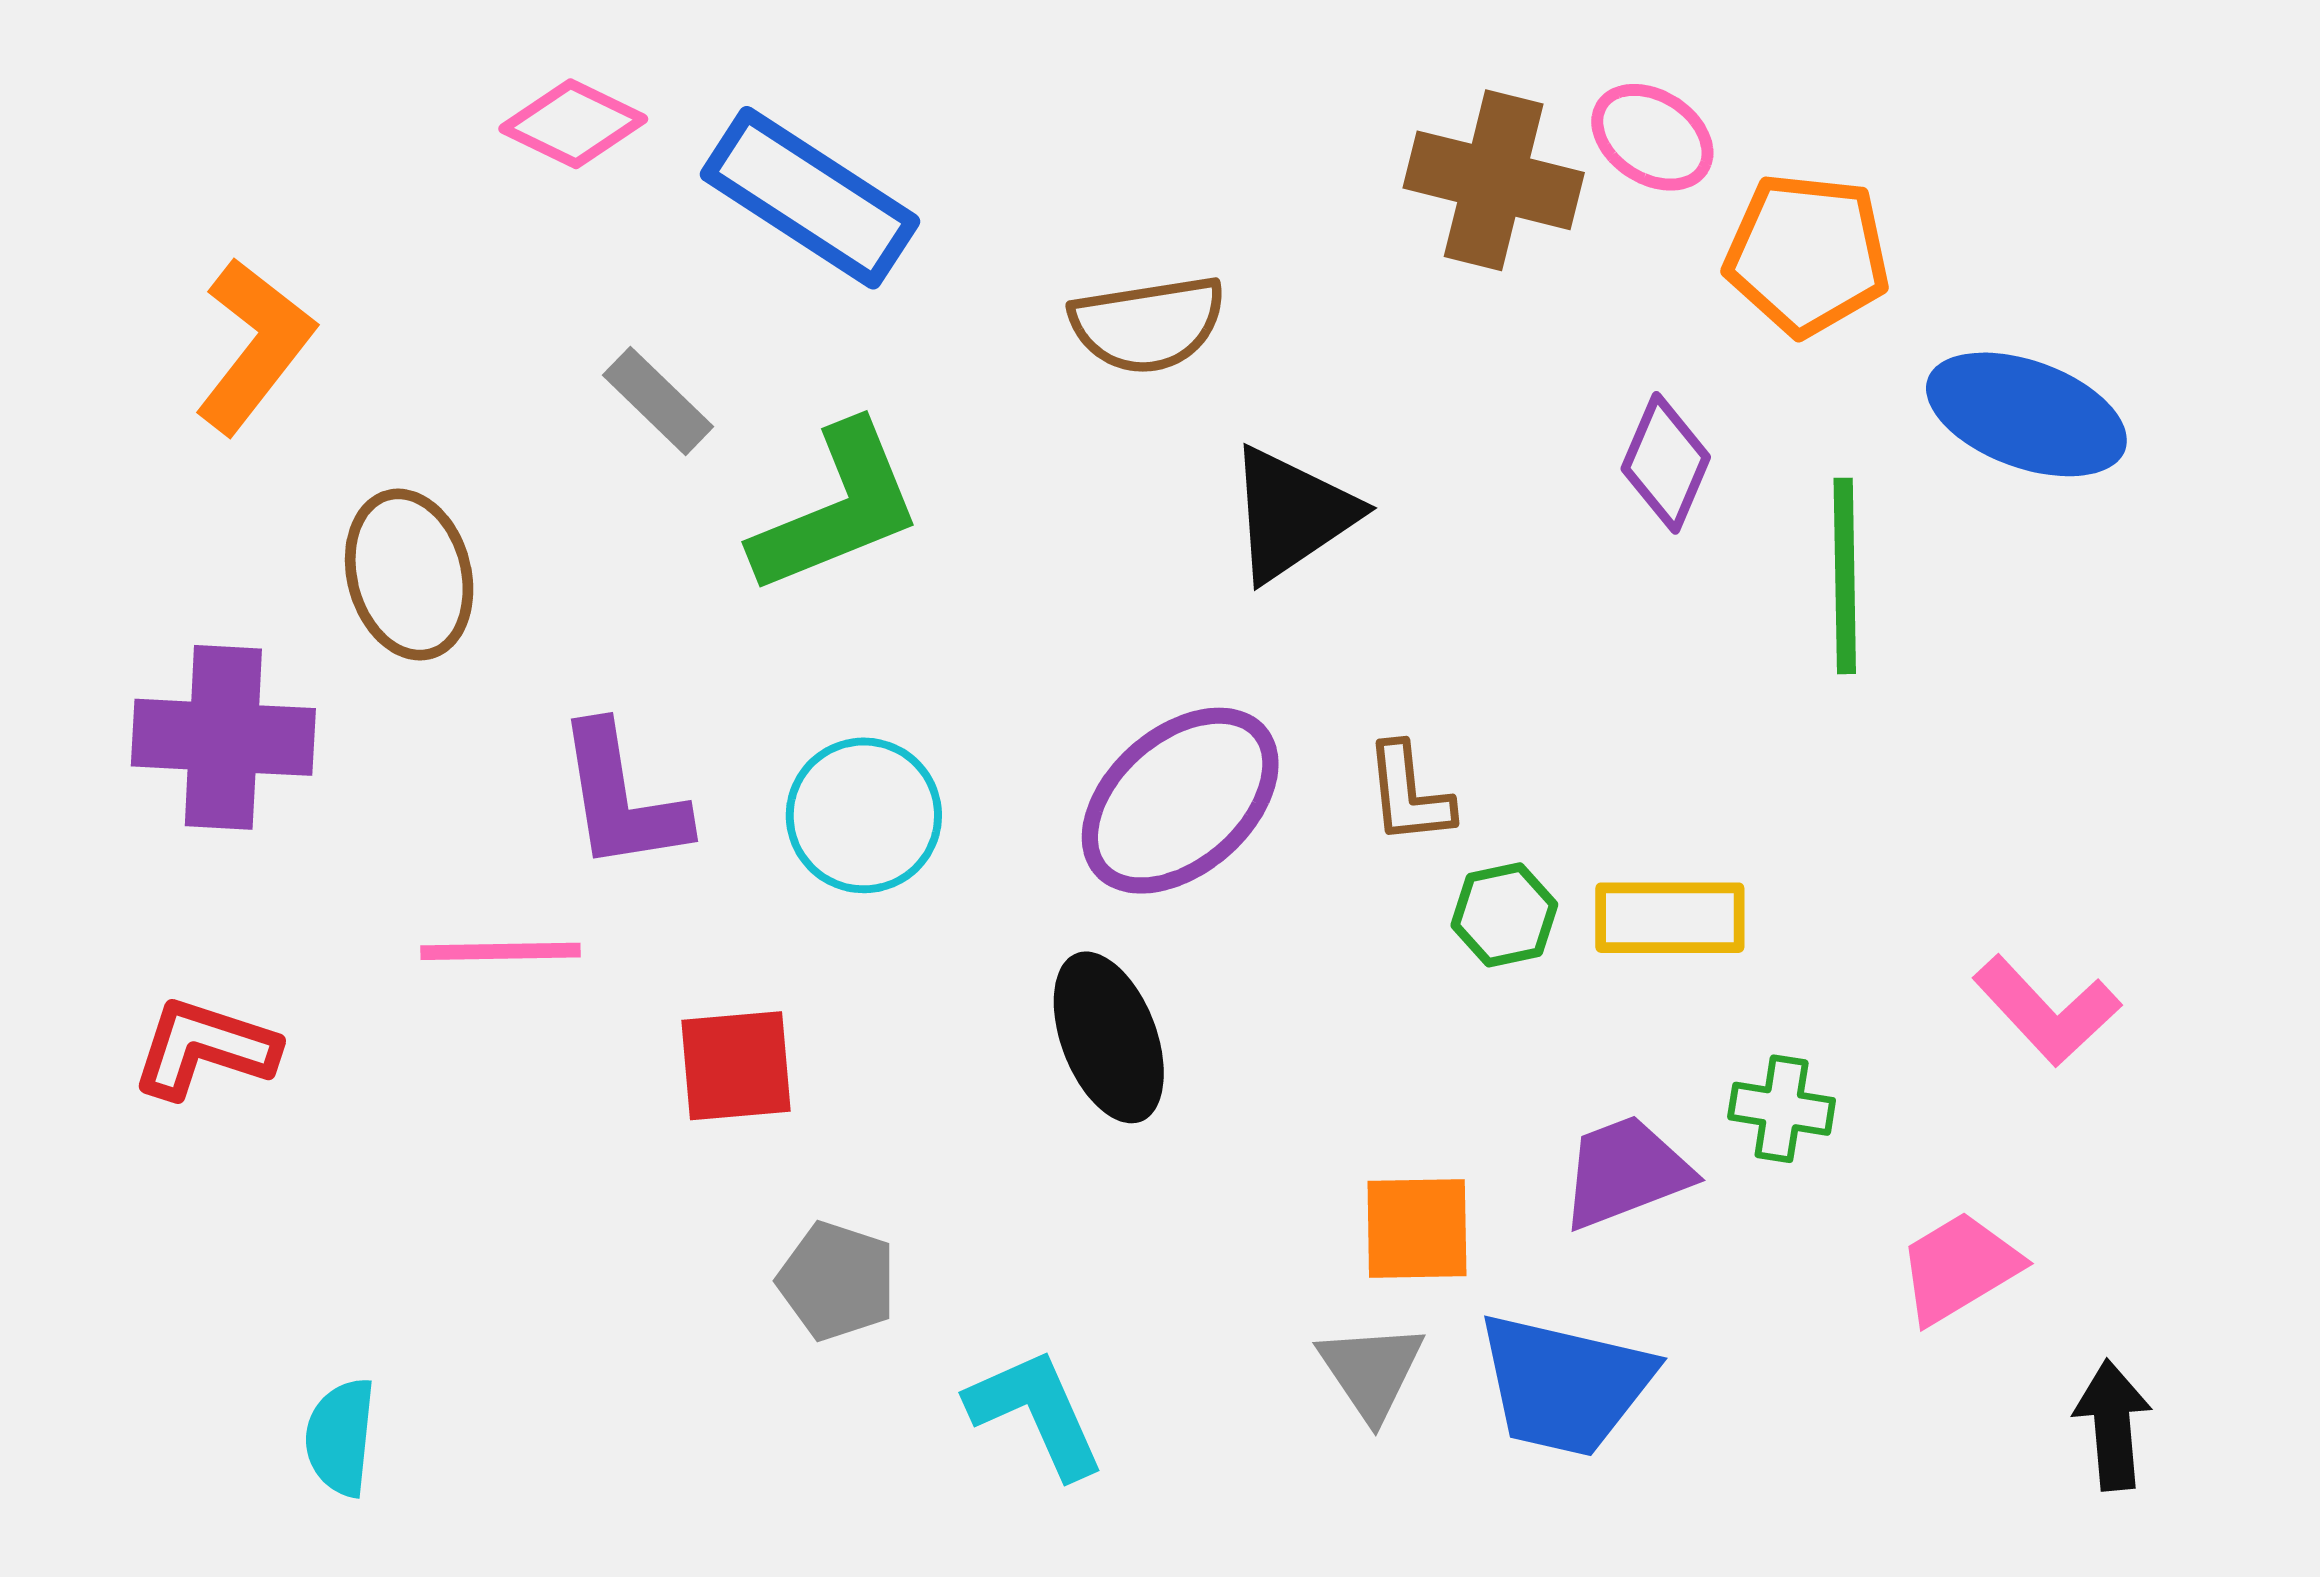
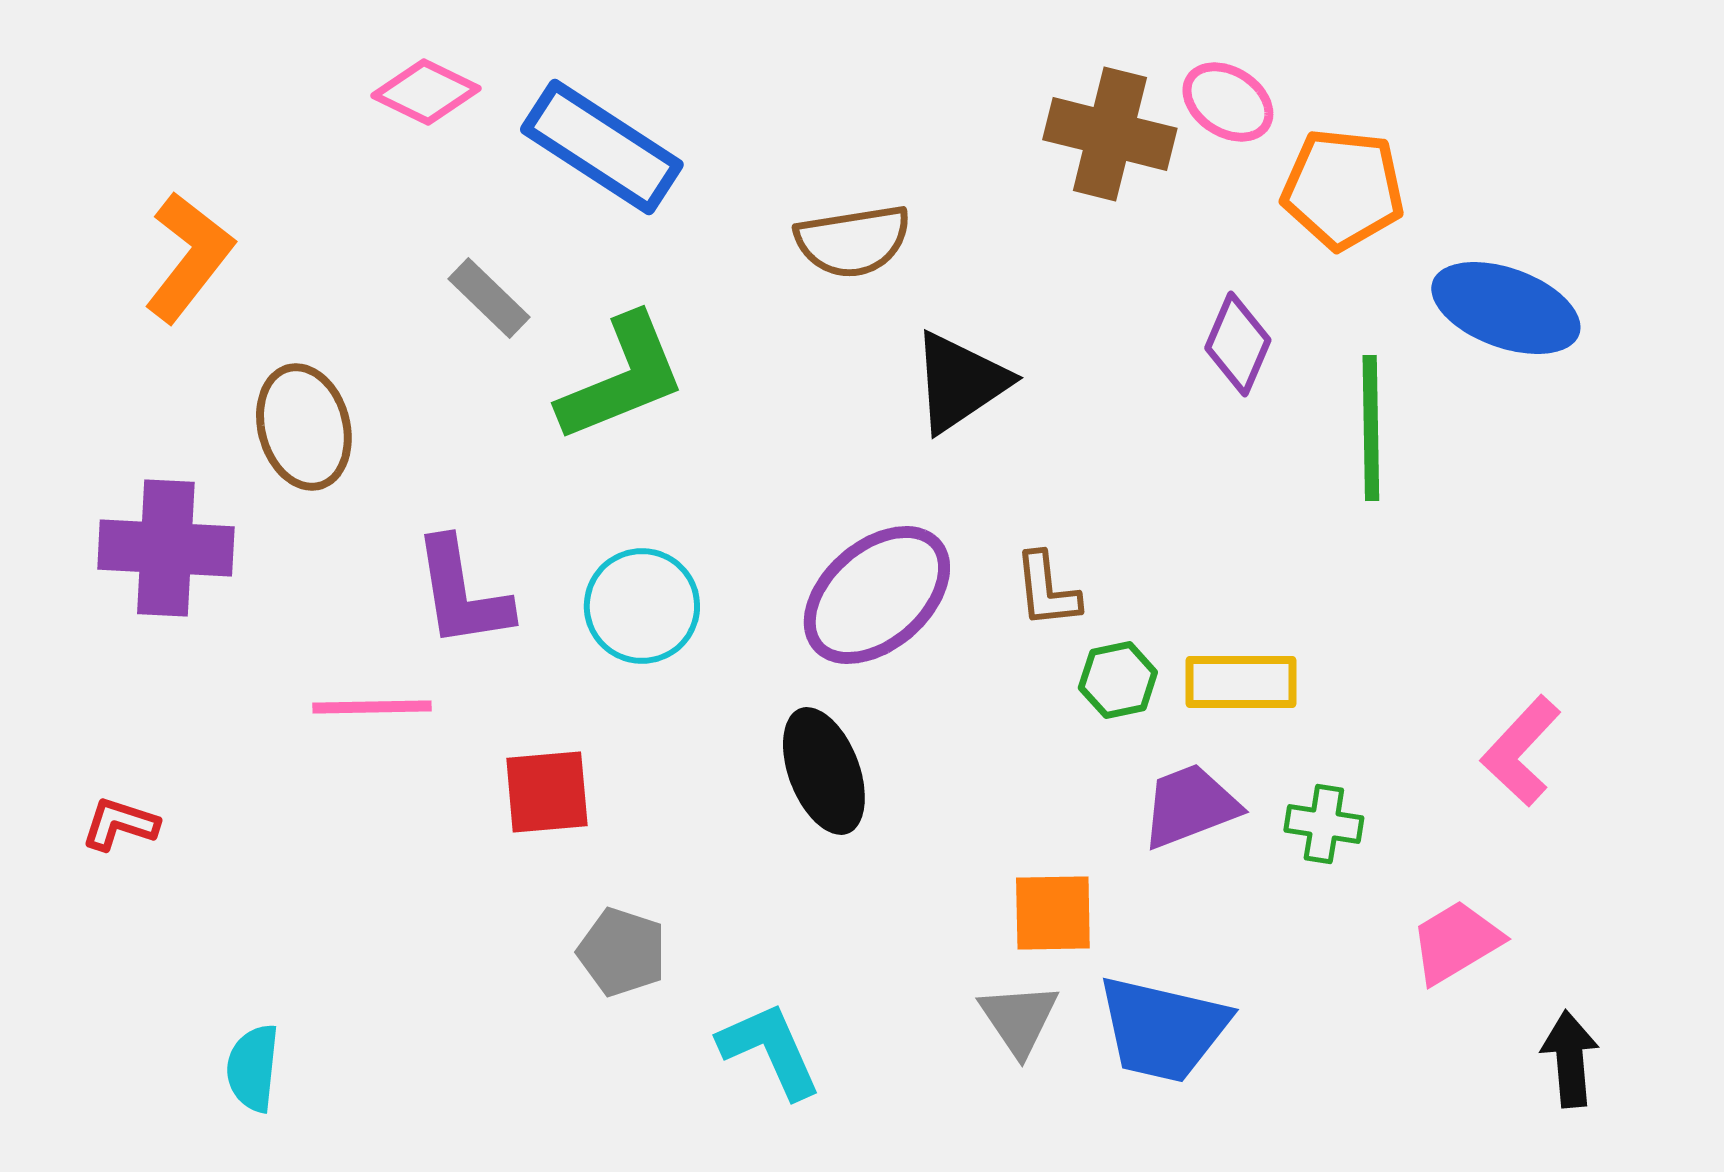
pink L-shape: (2047, 1011) -> (1521, 751), turned 86
red L-shape: (205, 1048) -> (120, 824), moved, size x0.7
purple trapezoid: (1625, 1172) -> (1190, 806), moved

